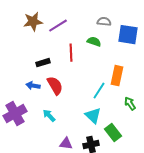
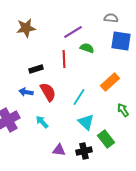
gray semicircle: (104, 22) -> (111, 18), moved
purple line: (58, 26) -> (73, 32), moved
orange rectangle: (117, 76) -> (110, 82), turned 36
cyan line: (99, 91) -> (79, 97), moved

